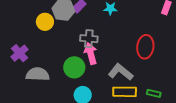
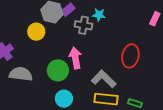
yellow circle: (45, 22) -> (36, 32), moved
gray cross: (89, 39) -> (83, 25), moved

